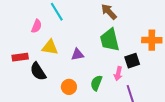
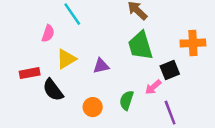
yellow triangle: (50, 47) -> (66, 59), turned -36
pink arrow: (118, 74) -> (153, 87), turned 40

